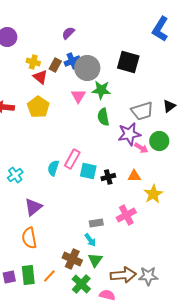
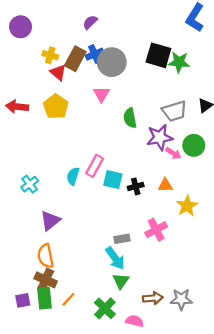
brown rectangle: (55, 65) -> (75, 59), size x1.5
green star: (101, 90) -> (179, 62), moved
cyan arrow: (90, 240) -> (115, 258), size x1.5
brown cross: (72, 259) -> (46, 280), moved
brown arrow: (123, 275) -> (153, 298), size x0.7

